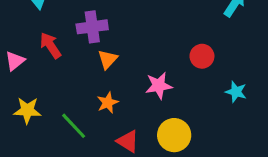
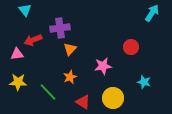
red arrow: (50, 45) -> (33, 40), turned -78
pink triangle: (15, 61) -> (17, 54), moved, turned 32
cyan star: (236, 92) -> (144, 82), moved

